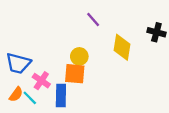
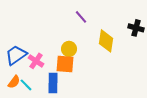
blue trapezoid: (18, 63) -> (16, 55), turned 130
pink cross: (41, 81) -> (36, 61), moved

